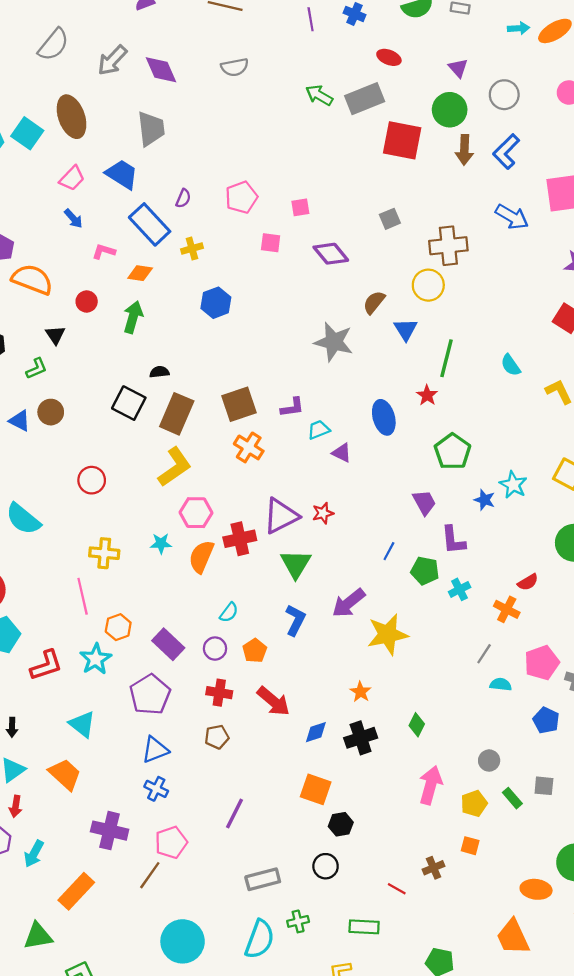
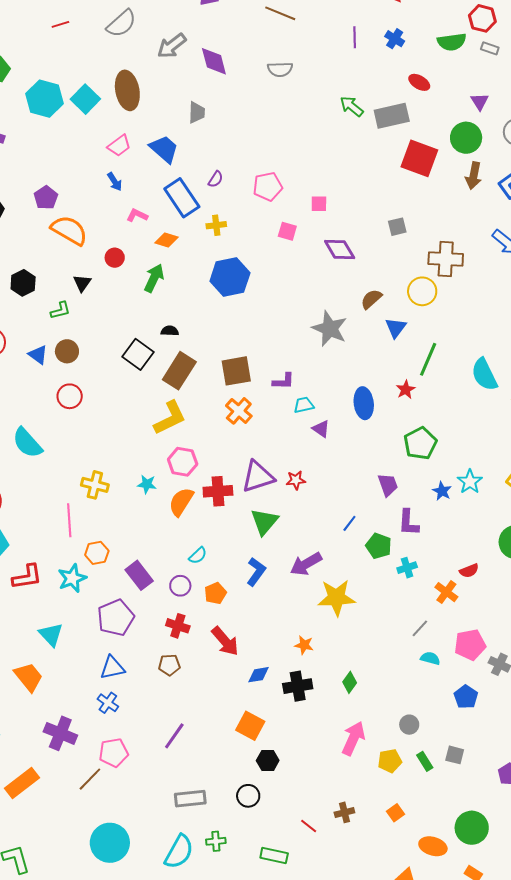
gray trapezoid: (151, 129) -> (197, 112), size x0.7
blue hexagon: (216, 303) -> (230, 277), size x1.4
cyan semicircle: (511, 365) -> (484, 374), size x1.6
red circle: (92, 480) -> (70, 396), moved
orange star: (361, 692) -> (304, 645), turned -30
orange square: (470, 846) -> (395, 813), moved, turned 30

